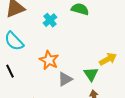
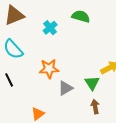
orange star: (49, 60) -> (49, 69), turned -30

